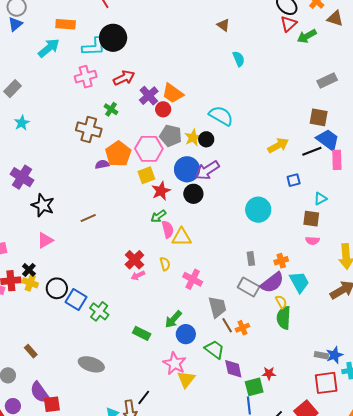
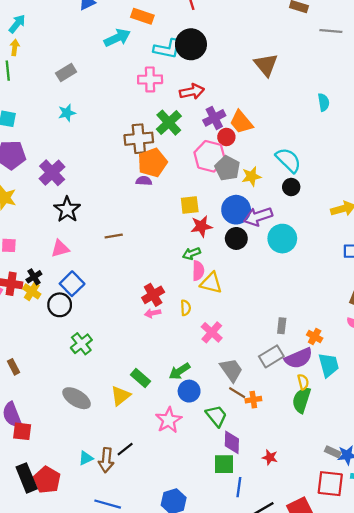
brown triangle: (223, 25) -> (266, 65), moved, size x1.6
green cross: (111, 109) -> (169, 123), size x1.6
brown cross: (89, 130) -> (139, 139), turned -35
black circle: (206, 139) -> (291, 187), moved
pink hexagon: (149, 149) -> (210, 156), moved
orange pentagon: (118, 154) -> (152, 163), moved
cyan circle: (258, 210) -> (282, 239), moved
orange cross: (281, 261) -> (315, 337), turned 32
gray rectangle: (249, 287) -> (271, 356), turned -75
blue square: (76, 300) -> (72, 284), moved
gray trapezoid: (217, 307) -> (231, 370), turned -35
green cross: (99, 311) -> (81, 344), moved
brown line: (227, 325) -> (237, 393), turned -42
yellow triangle: (186, 379) -> (121, 396), moved
green square: (254, 387) -> (224, 464), moved

